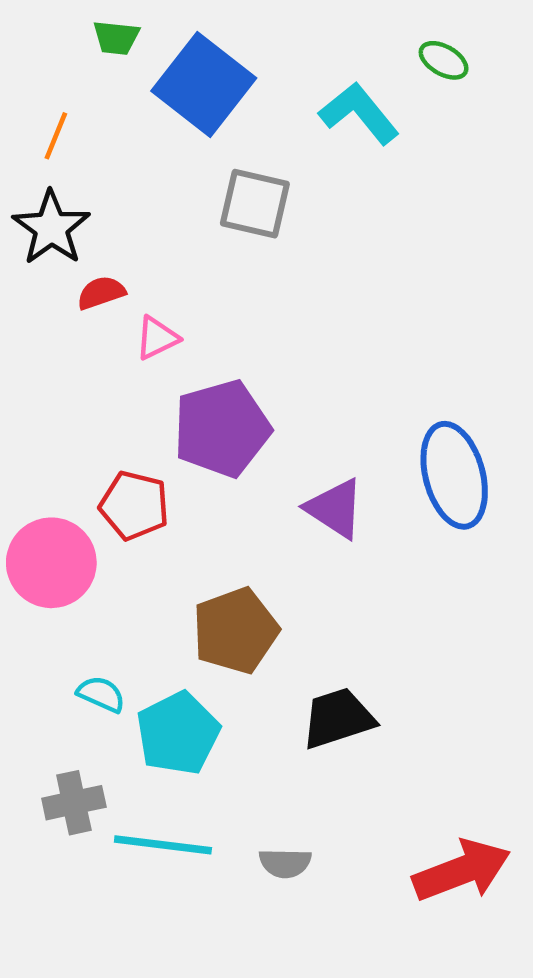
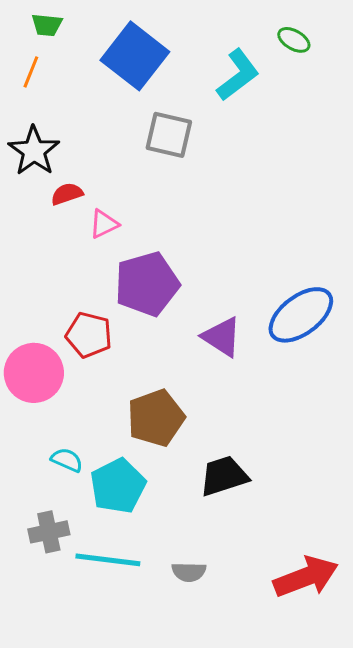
green trapezoid: (116, 38) -> (47, 25), moved
cyan L-shape: (359, 113) -> (238, 75), turned 92
orange line: (56, 136) -> (31, 72), moved
blue ellipse: (454, 475) -> (301, 315), turned 68

